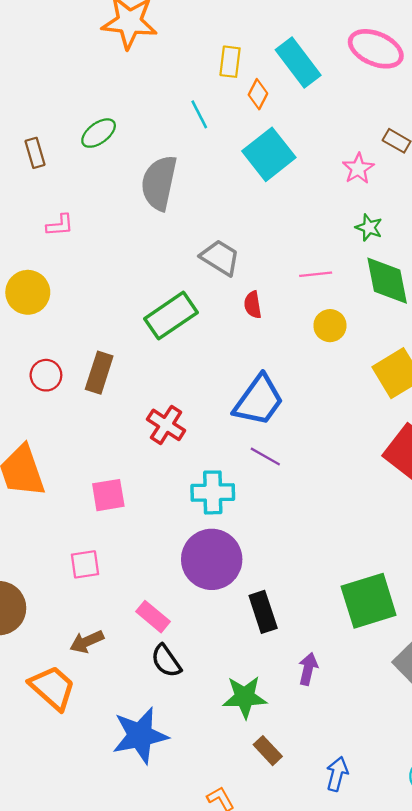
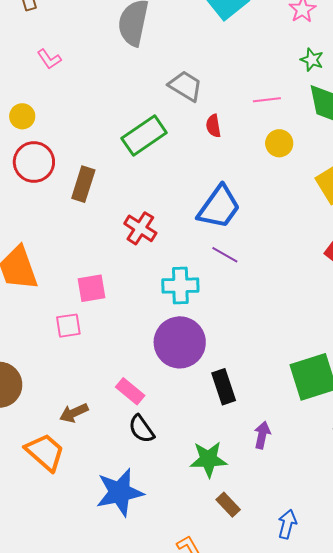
pink L-shape: (60, 225) -> (49, 59), turned 60
yellow circle: (28, 292) -> (22, 116), size x0.7
red circle: (46, 375) -> (34, 162), moved, size x1.5
pink square: (85, 564) -> (68, 326), moved

